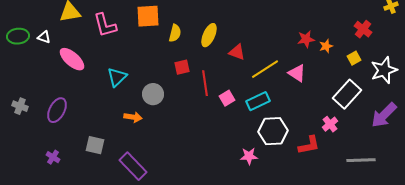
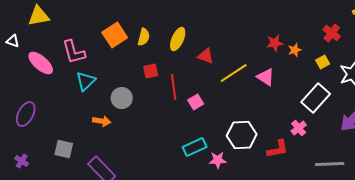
orange square: (148, 16) -> (115, 35), moved, turned -30
pink L-shape: (105, 25) -> (74, 52), moved
cyan rectangle: (258, 101) -> (195, 147), moved

